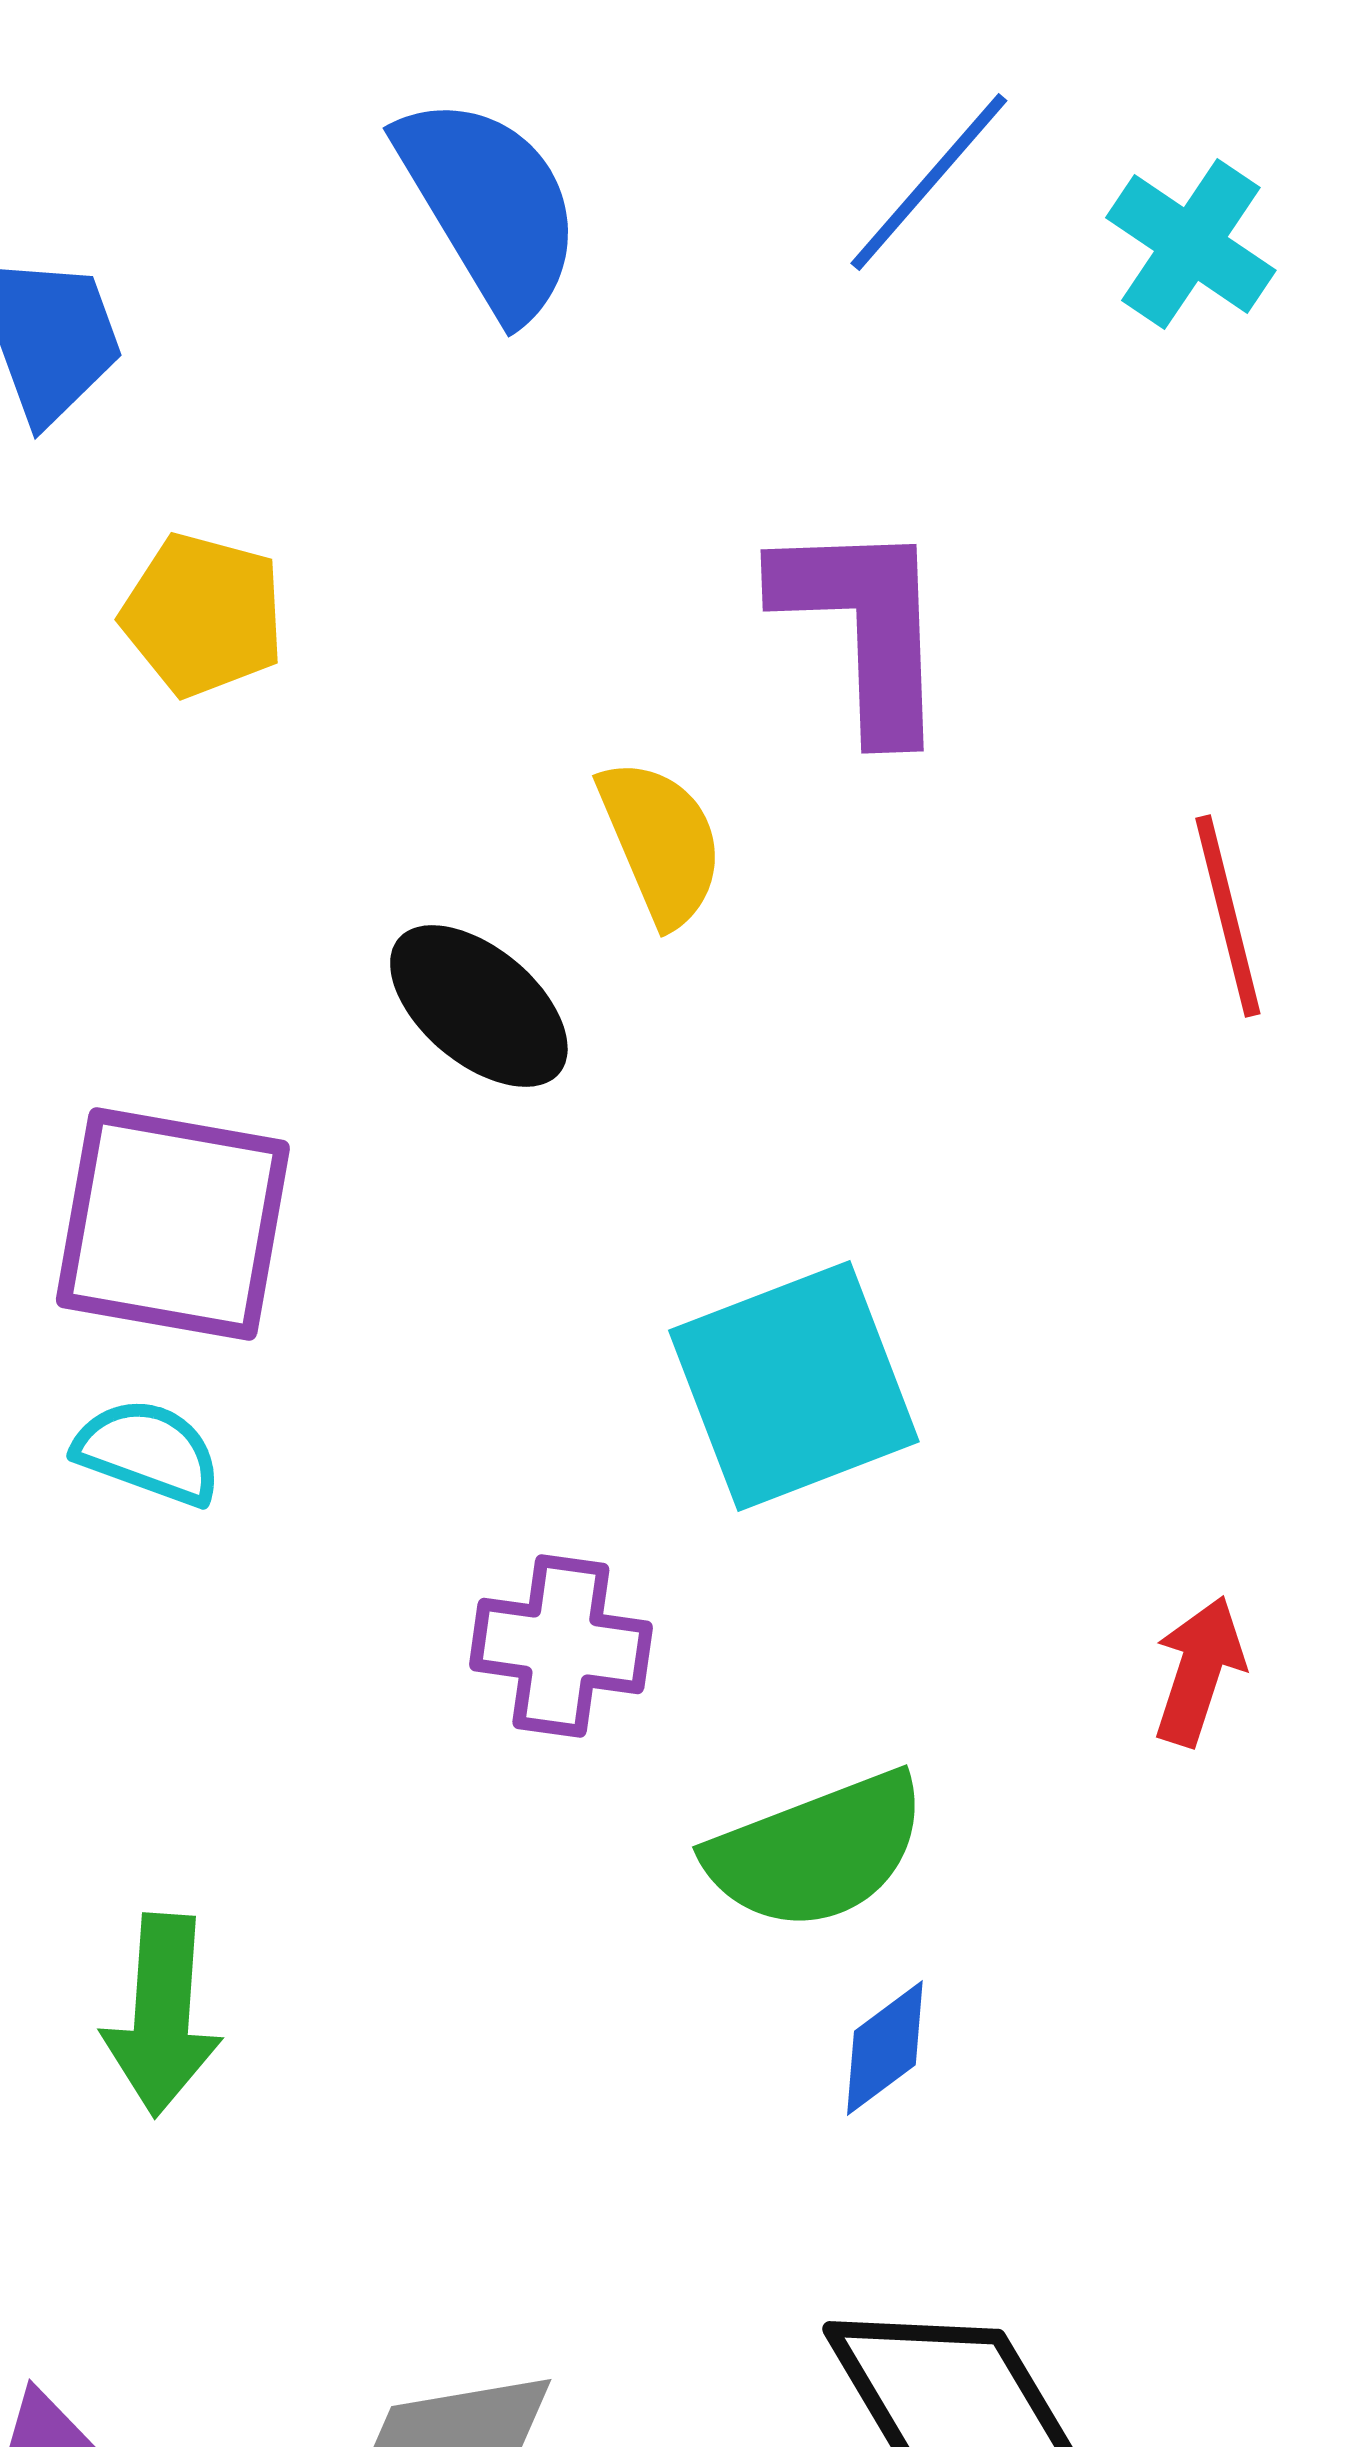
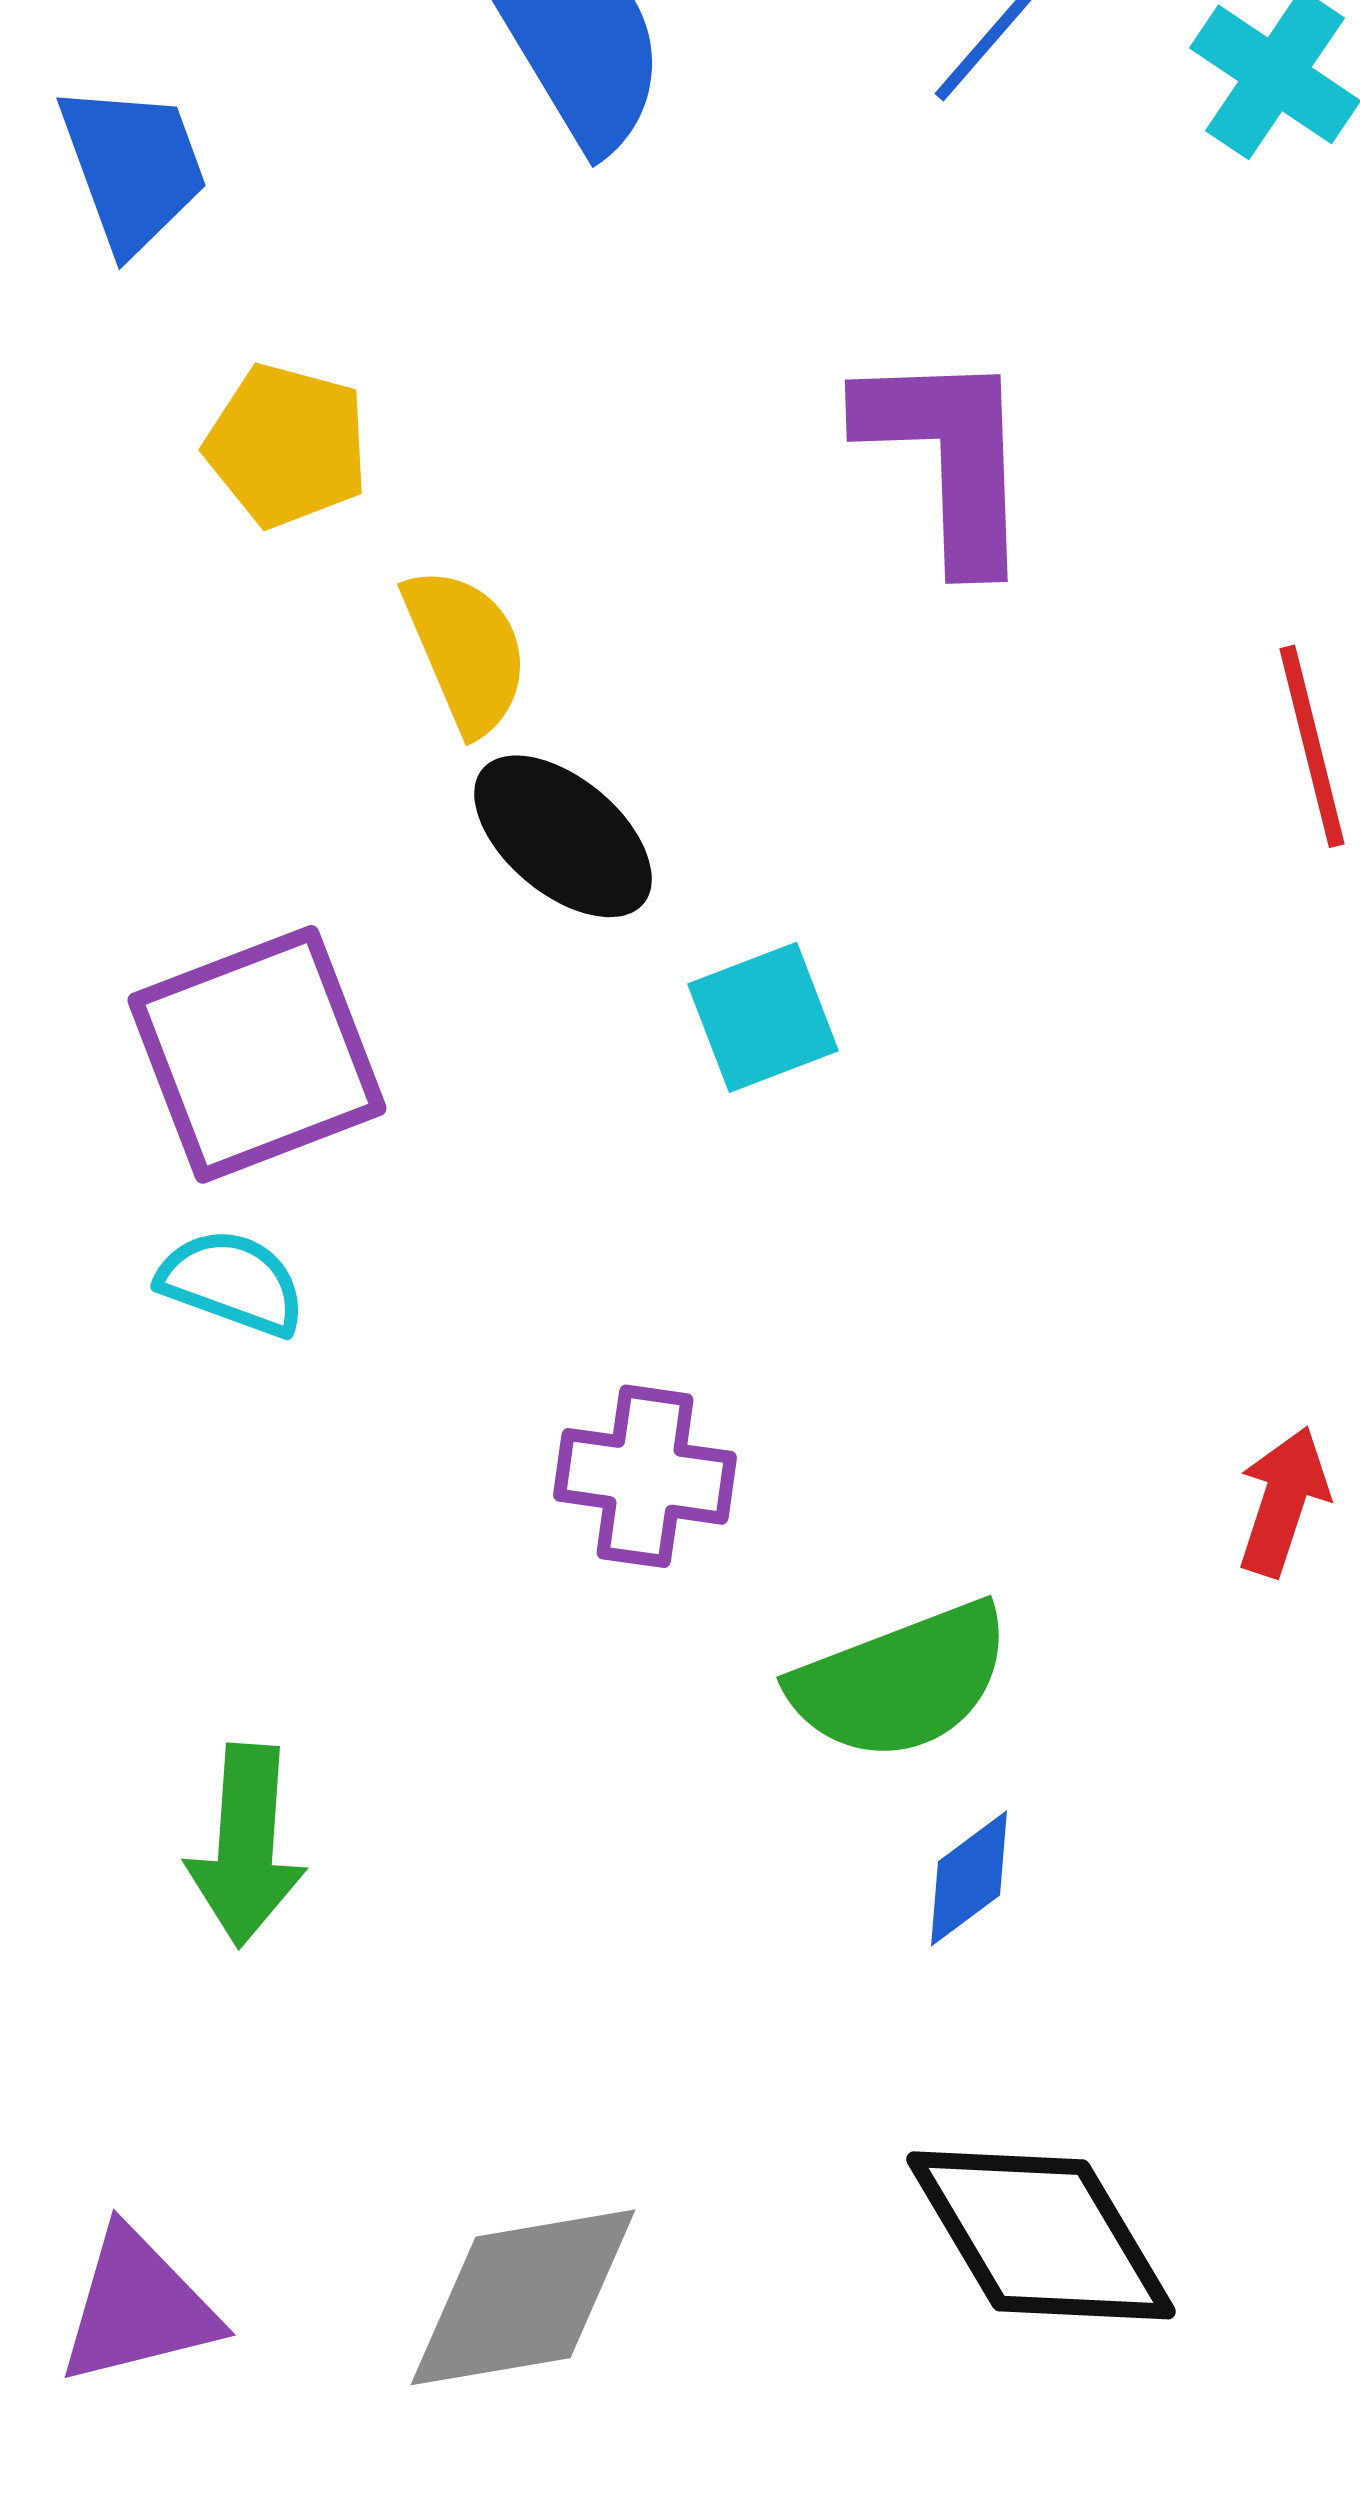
yellow semicircle: (661, 842) -> (466, 650), moved
purple square: (173, 1224) -> (257, 1054), turned -31
cyan square: (794, 1386) -> (763, 1017), moved, size x0.6

